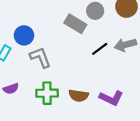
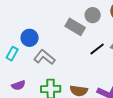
gray L-shape: (40, 57) -> (44, 57), turned -30

